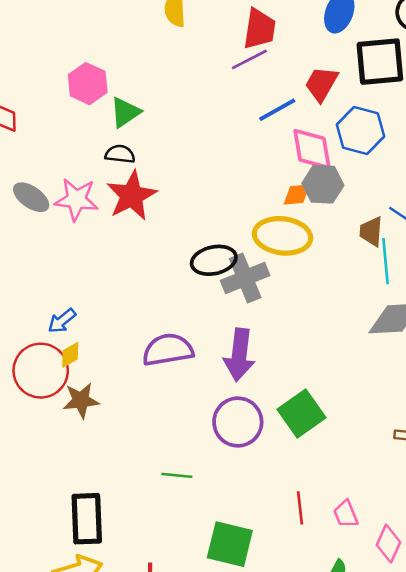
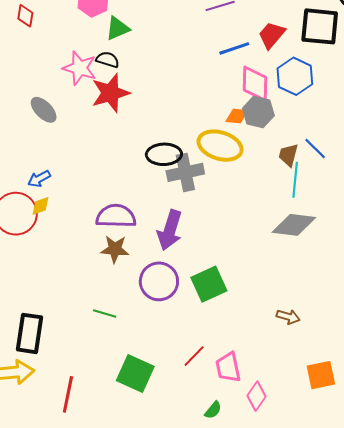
gray ellipse: (31, 197) -> (44, 110), moved
pink star: (76, 199) -> (80, 68), moved
brown star: (81, 400) -> (115, 249), moved
red line: (300, 508) -> (194, 356), turned 40
pink trapezoid: (346, 514) -> (228, 367), size x1.4

